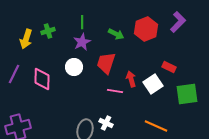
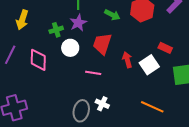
green cross: (48, 31) -> (56, 30), moved
pink line: (115, 91) -> (93, 73), moved

